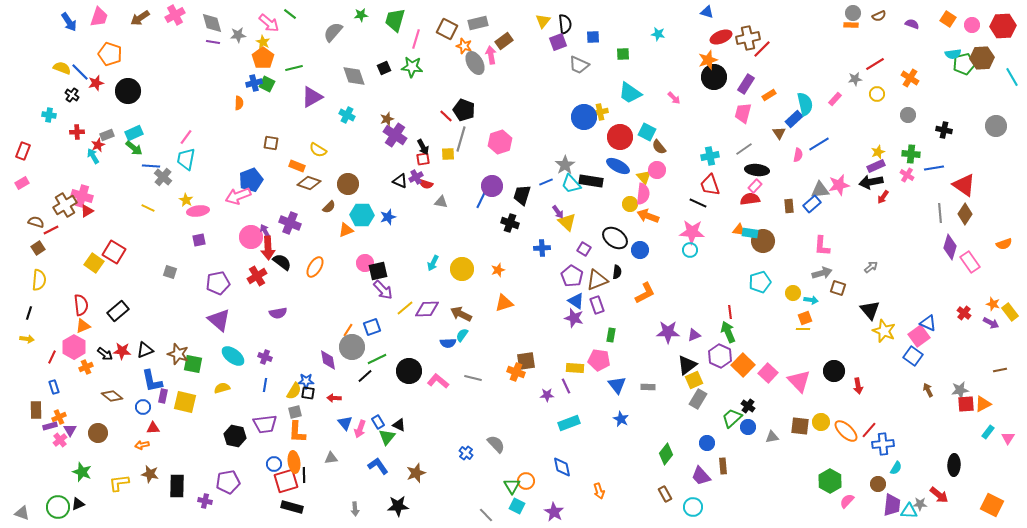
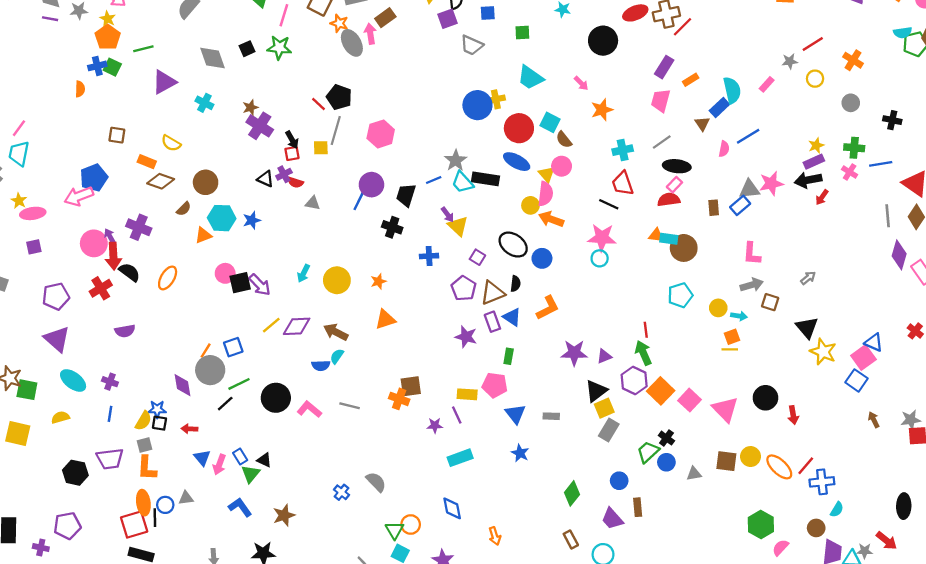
orange star: (708, 60) -> (602, 110), moved
black circle: (714, 77) -> (603, 41), moved
purple arrow: (383, 290) -> (260, 285), moved
blue triangle: (576, 301) -> (512, 317), moved
blue circle: (274, 464) -> (165, 505), moved

